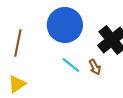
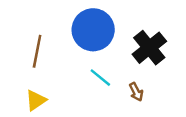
brown arrow: (95, 67) -> (136, 92), moved

